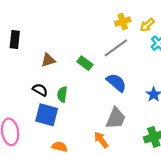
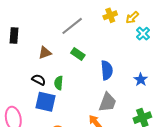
gray line: (116, 48) -> (72, 26), moved
blue semicircle: (116, 83) -> (107, 70), turned 48

